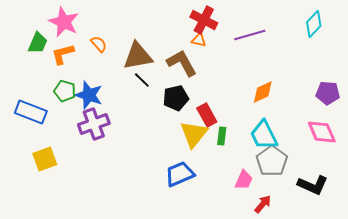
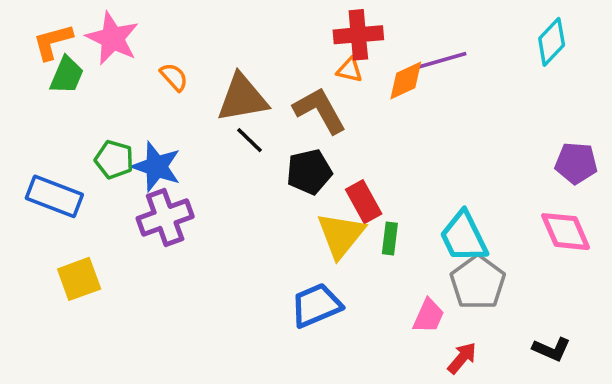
red cross: (204, 20) -> (358, 35), turned -32
orange L-shape: (63, 54) -> (53, 42), moved
orange diamond: (263, 92) -> (406, 80), moved
black L-shape: (313, 185) -> (552, 349), moved, size x0.7

